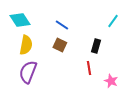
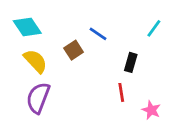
blue line: (62, 25) -> (98, 34), moved
yellow semicircle: (26, 45) -> (35, 61), turned -54
brown square: (60, 45) -> (74, 50), moved, turned 32

